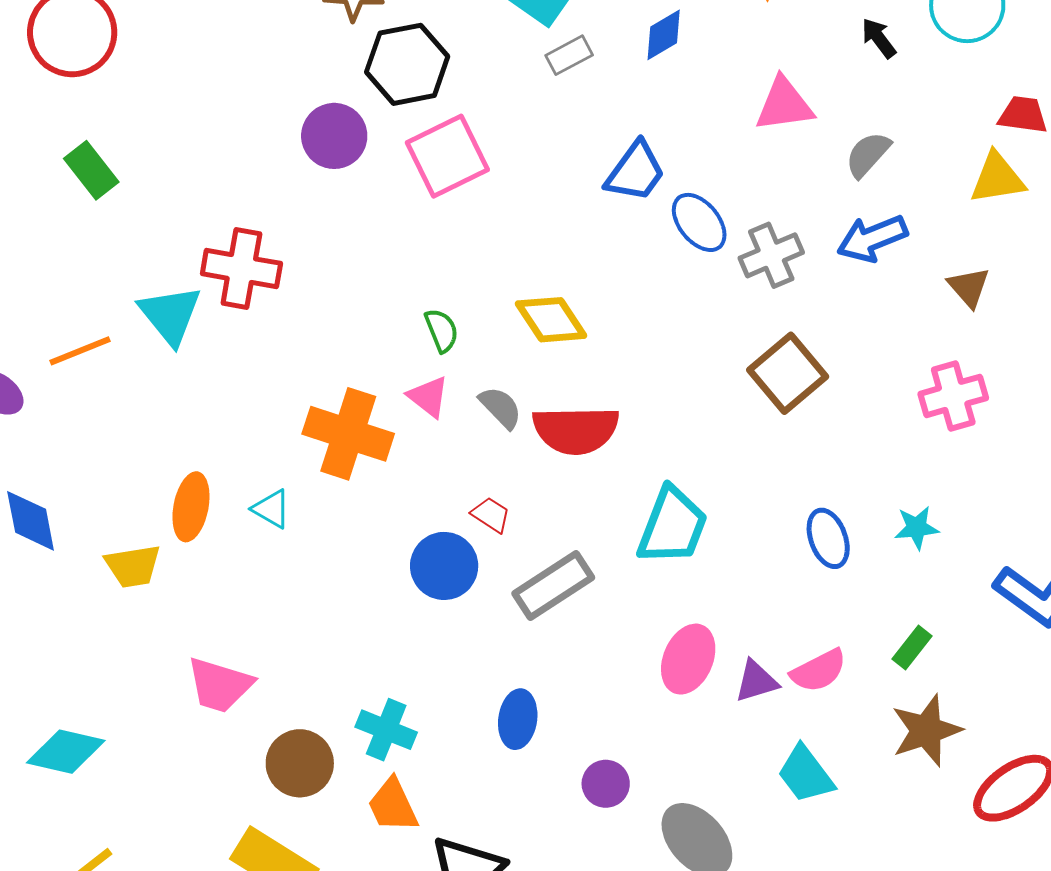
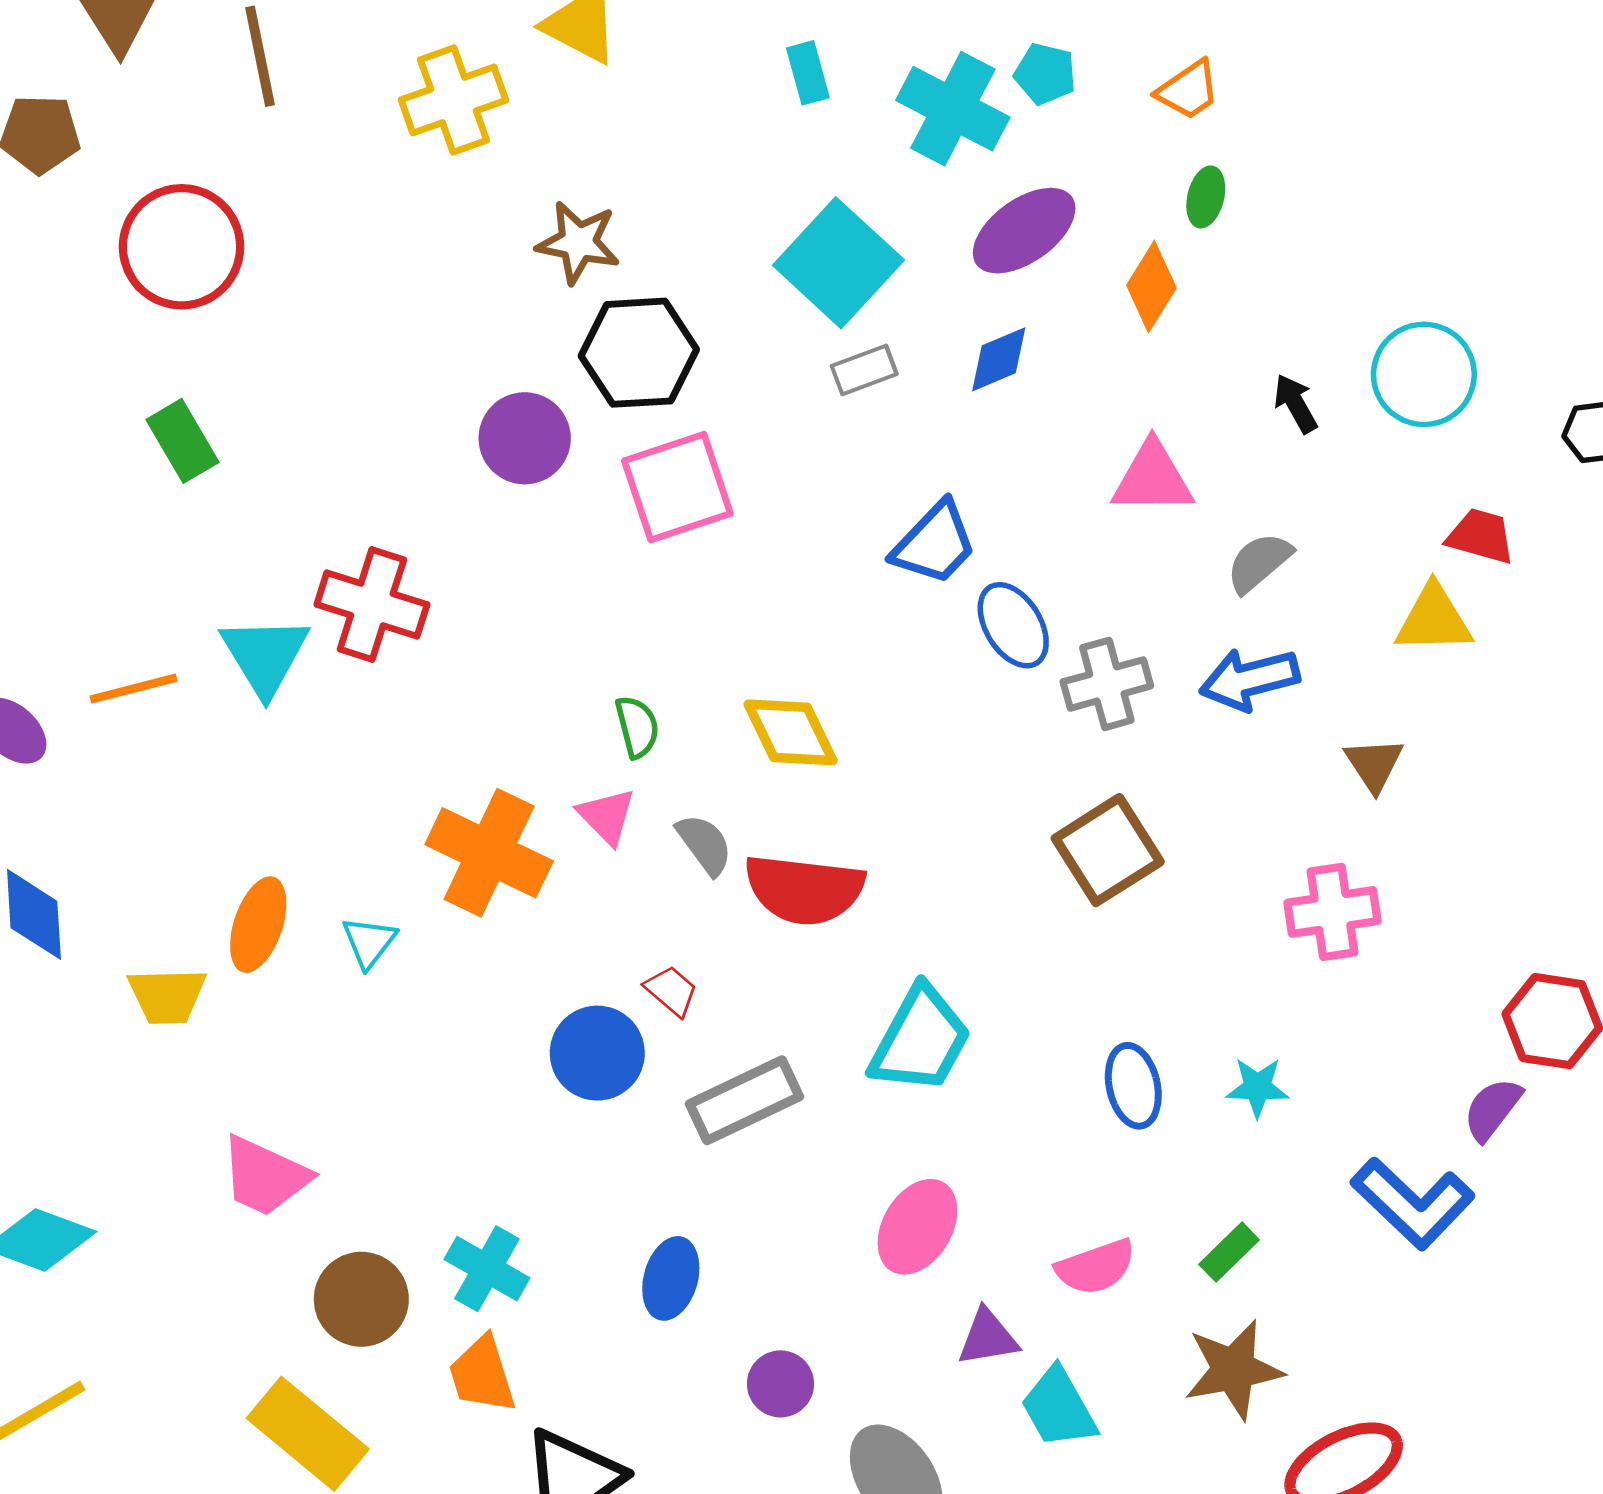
cyan triangle: (271, 509) -> (369, 942), turned 30
purple triangle: (756, 681) -> (988, 1337), moved

